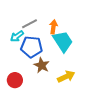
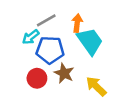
yellow arrow: (66, 77) -> (96, 86), turned -108
red circle: (15, 80) -> (37, 78), moved

